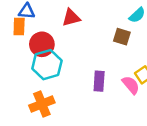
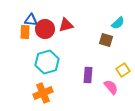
red circle: (42, 44) -> (45, 29), moved
pink semicircle: (131, 85) -> (111, 87), moved

